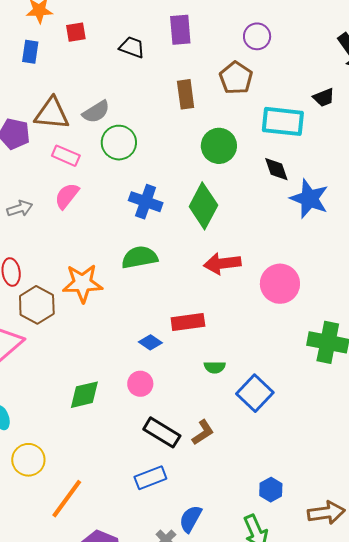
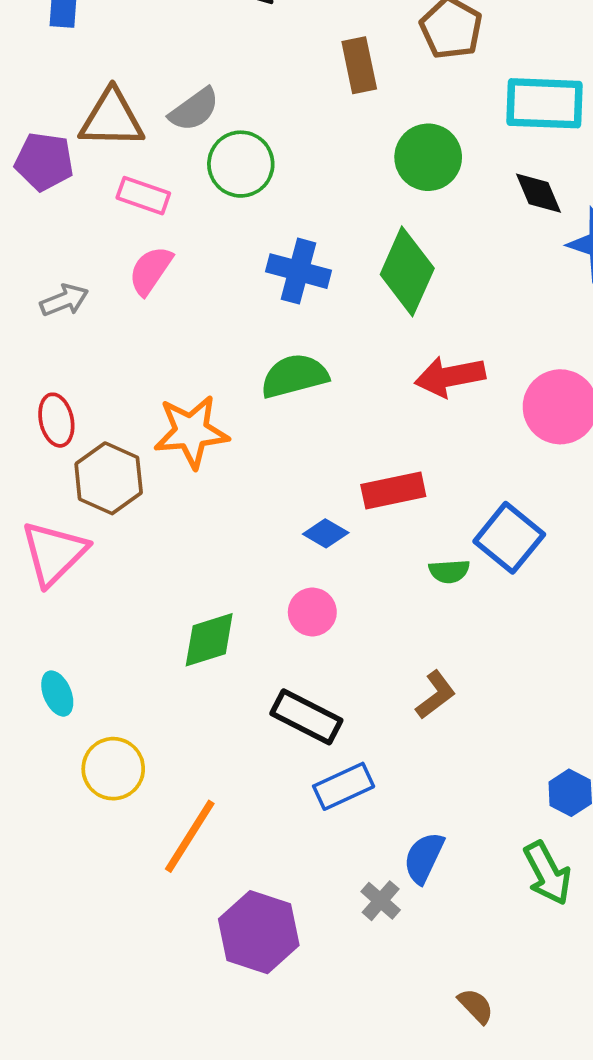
blue square: (255, 393) -> (509, 538), moved
black rectangle: (162, 432) -> (306, 717), moved

